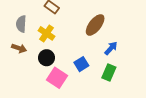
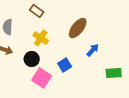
yellow cross: (46, 33) -> (41, 38), moved
green rectangle: (109, 73) -> (114, 73), moved, turned 63

